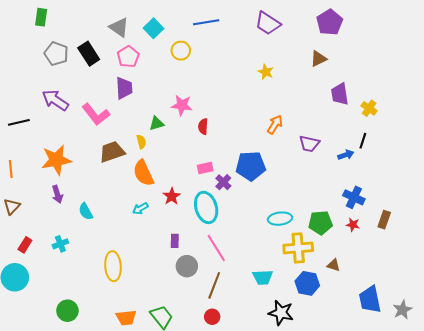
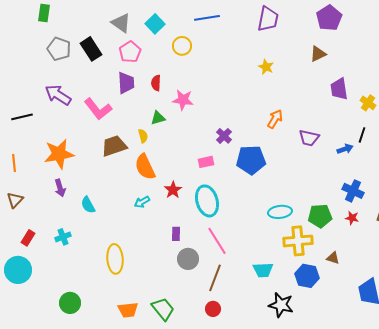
purple trapezoid: (268, 23) -> (268, 19), turned -112
red semicircle: (203, 126) -> (156, 83), moved
purple cross: (223, 182) -> (224, 136), moved

